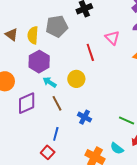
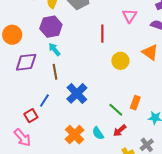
pink triangle: (112, 38) -> (130, 16), moved
yellow circle: (76, 79) -> (120, 61), moved
blue cross: (84, 117) -> (77, 93), size x1.5

